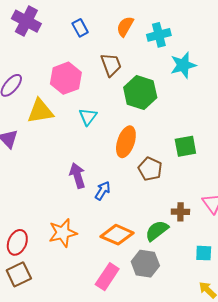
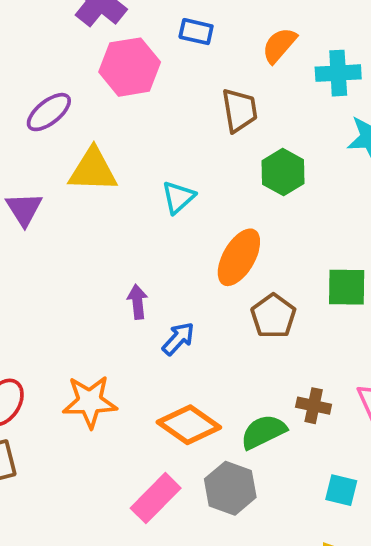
blue rectangle: (80, 28) -> (196, 32), turned -60
pink hexagon: (66, 78) -> (130, 67), moved
green hexagon: (140, 93) -> (283, 172), size x0.7
purple arrow: (77, 176) -> (137, 302), size x0.7

